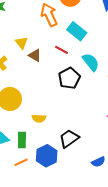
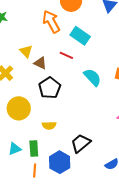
cyan semicircle: (91, 62) -> (92, 77), moved
black pentagon: (69, 78) -> (50, 88), moved
orange line: (21, 162) -> (35, 171), turned -56

